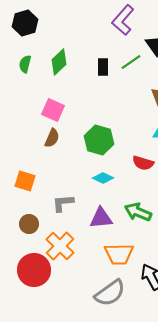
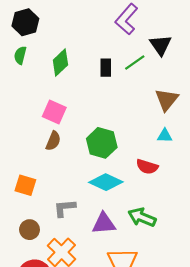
green semicircle: (25, 64) -> (20, 55), moved
cyan diamond: (103, 178) -> (106, 182), size x1.5

